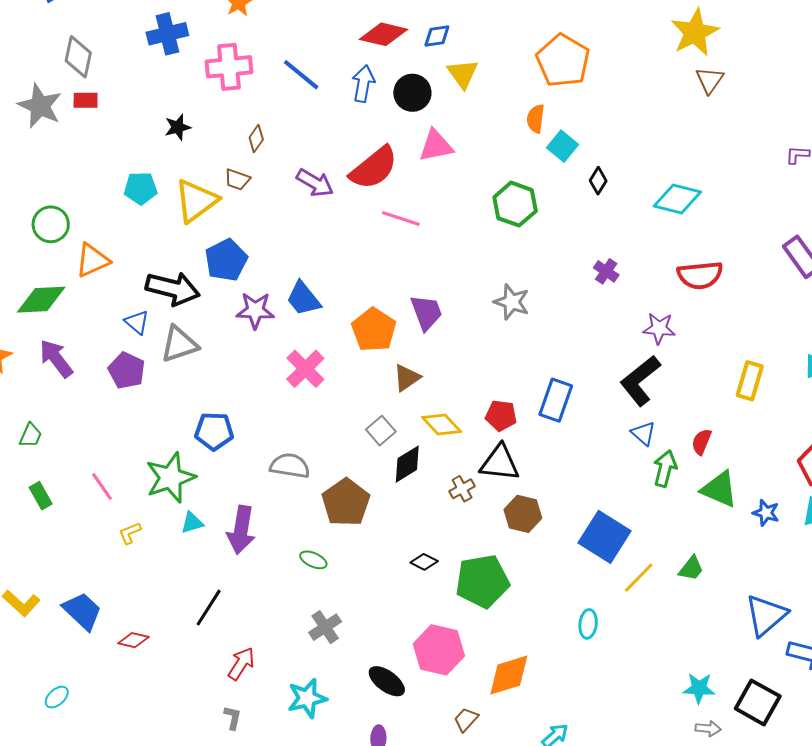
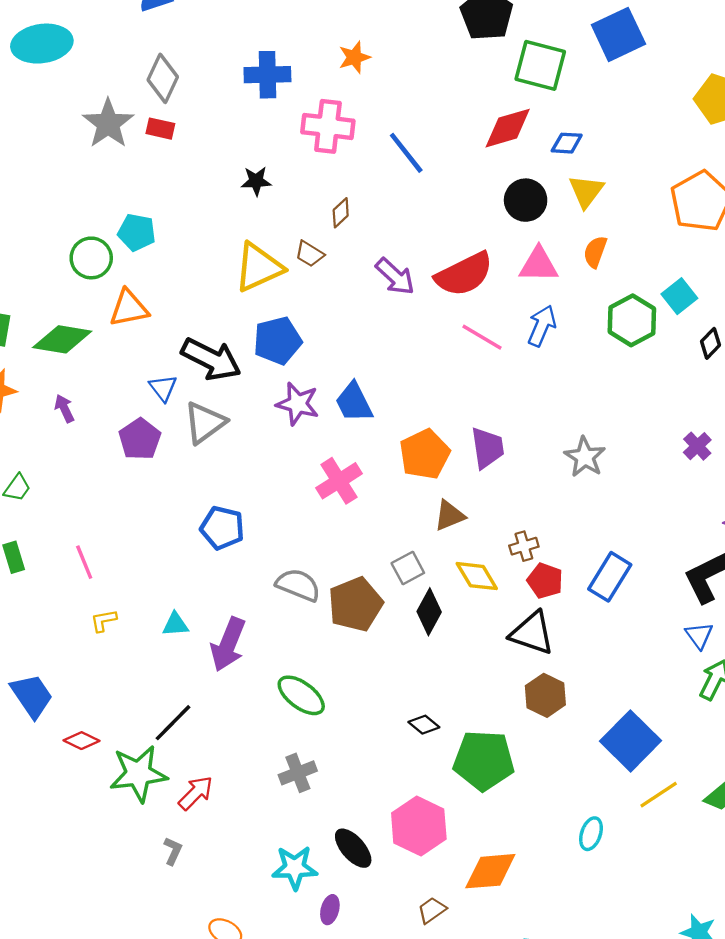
red diamond: (384, 34) -> (508, 128), turned -42
blue arrow: (363, 84) -> (542, 326), moved
orange semicircle: (536, 119) -> (595, 252), moved
cyan pentagon: (141, 188) -> (137, 232), moved
green hexagon: (515, 204) -> (632, 320), moved
gray triangle: (179, 344) -> (205, 423), turned -30
purple arrow: (56, 358) -> (64, 408), size x0.6
black diamond: (407, 464) -> (429, 612), turned -42
green star: (170, 478) -> (138, 774), moved
brown cross: (462, 489) -> (524, 546), moved
brown pentagon: (346, 502) -> (355, 604), moved
green ellipse: (313, 560) -> (301, 695), size x1.6
cyan star: (307, 698) -> (295, 868), moved

